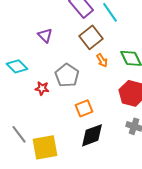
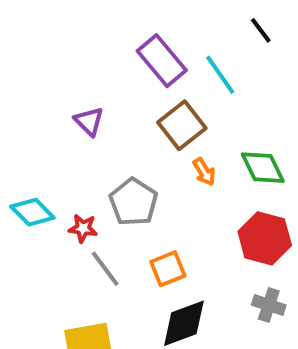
cyan diamond: (17, 66) -> (32, 212), moved
gray line: (19, 134) -> (105, 269), moved

